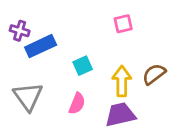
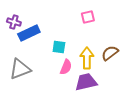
cyan square: (83, 66) -> (59, 47), turned 32
gray triangle: (28, 96) -> (20, 69), turned 45
pink semicircle: (77, 103) -> (66, 67), moved

